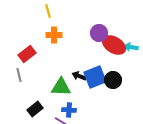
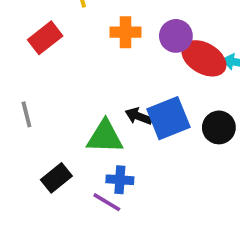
orange cross: (54, 35) -> (125, 32), moved
red rectangle: (27, 54) -> (45, 38), moved
black circle: (113, 80) -> (219, 127), moved

